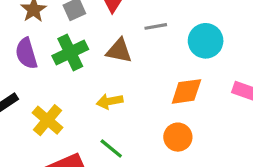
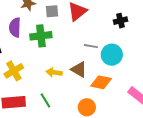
gray line: (156, 26) -> (91, 46), moved
cyan circle: (206, 41) -> (112, 55), moved
brown triangle: (119, 51) -> (79, 69), moved

